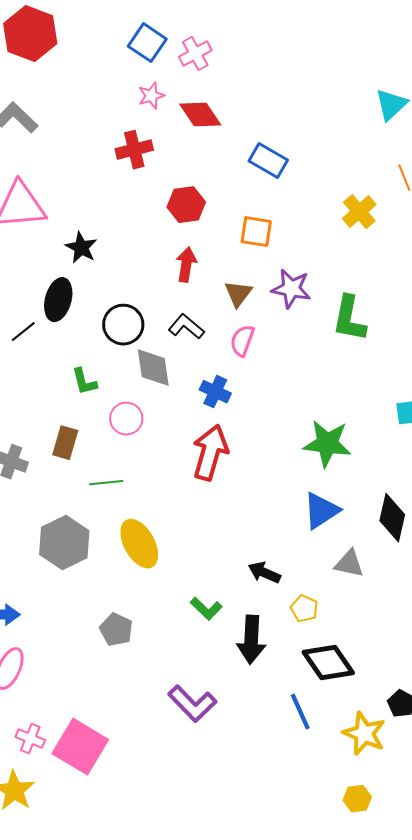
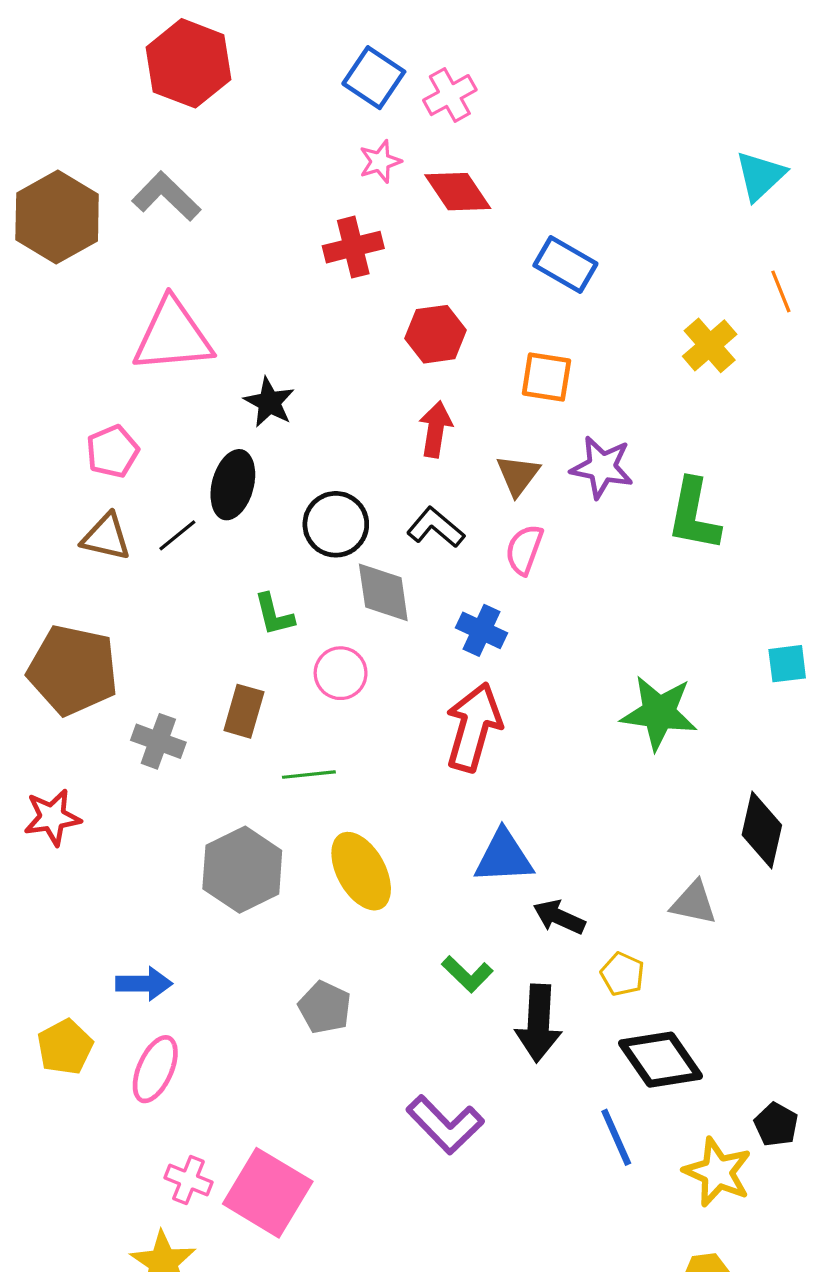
blue triangle: (321, 511) -> (504, 857), moved, turned 30

